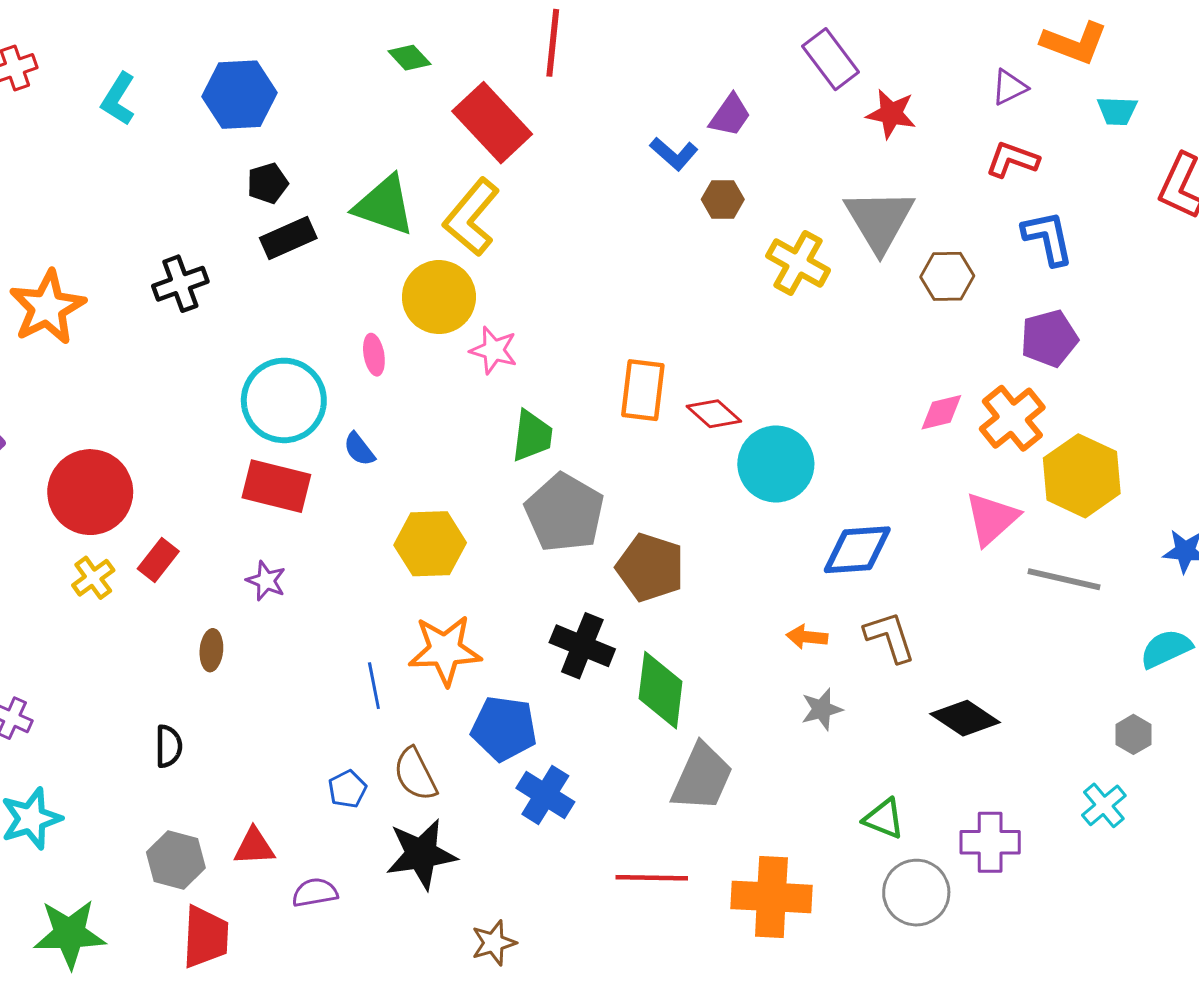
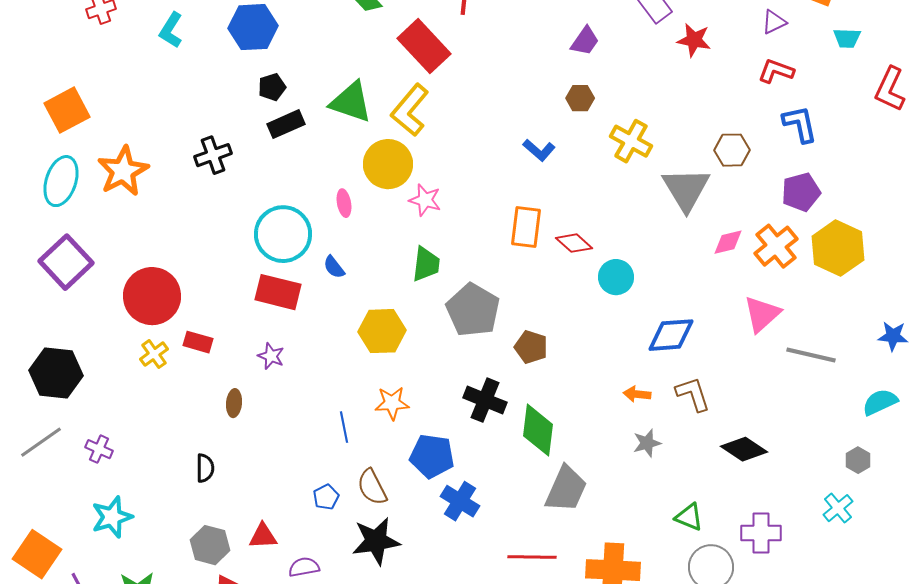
blue L-shape: (674, 154) -> (539, 150), moved
gray triangle: (879, 220) -> (686, 189), moved
green trapezoid: (532, 436) -> (426, 264), moved
cyan circle: (776, 464) -> (616, 277), size x0.7
yellow hexagon: (1082, 476) -> (838, 248), moved
red rectangle: (158, 560) -> (198, 342), turned 68
brown pentagon: (650, 567) -> (531, 347), size x0.7
orange star: (445, 650) -> (392, 403), size x0.7

